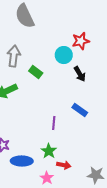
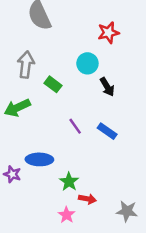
red star: (81, 41) -> (108, 33), moved
purple line: (54, 123) -> (75, 126), moved, turned -40
blue ellipse: (22, 161) -> (39, 159), moved

